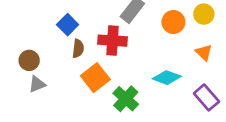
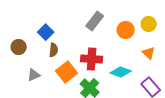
red cross: (113, 41) -> (92, 59), moved
brown circle: (29, 60) -> (19, 47), moved
gray triangle: (37, 84) -> (34, 75), moved

